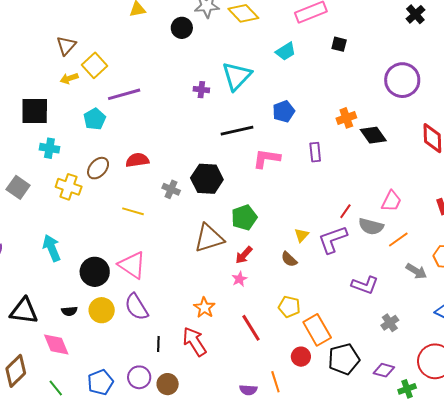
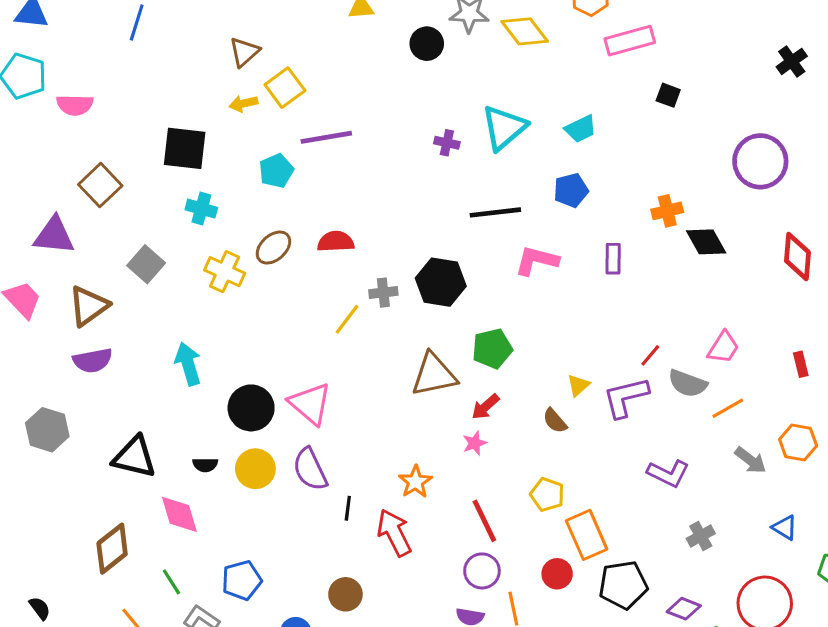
cyan trapezoid: (286, 51) -> (581, 129), moved
gray cross: (171, 189) -> (383, 293), turned -36
yellow line: (133, 211) -> (347, 319), moved, turned -75
black line: (158, 344) -> (348, 508), moved
purple circle: (139, 377) -> (482, 571), moved

